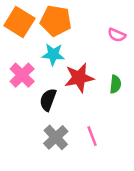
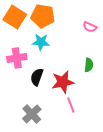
pink cross: (22, 75) -> (17, 58), turned 36
red star: (79, 78) -> (63, 82), moved
gray cross: (56, 137) -> (32, 114), moved

